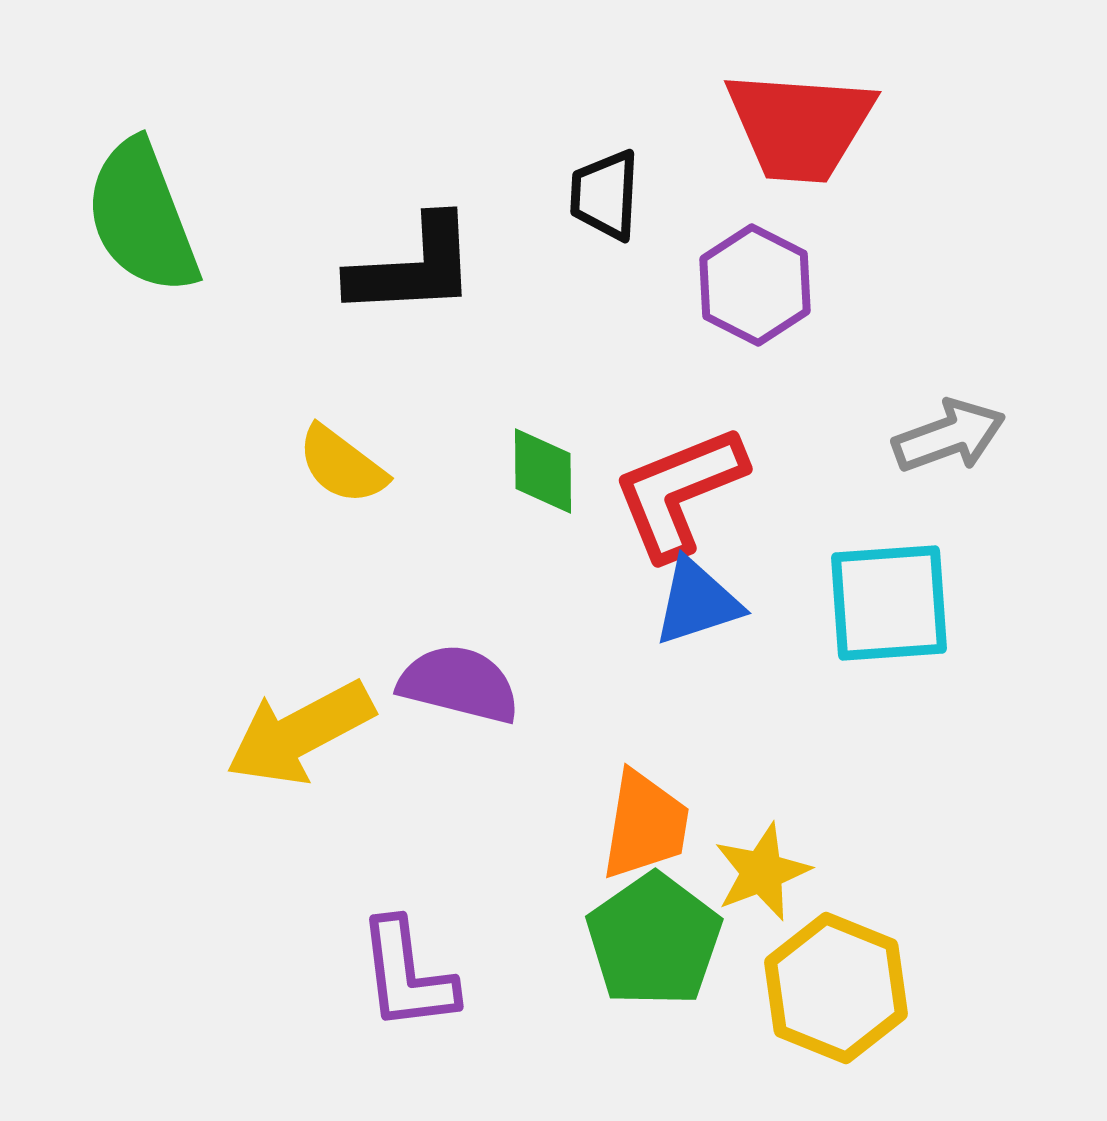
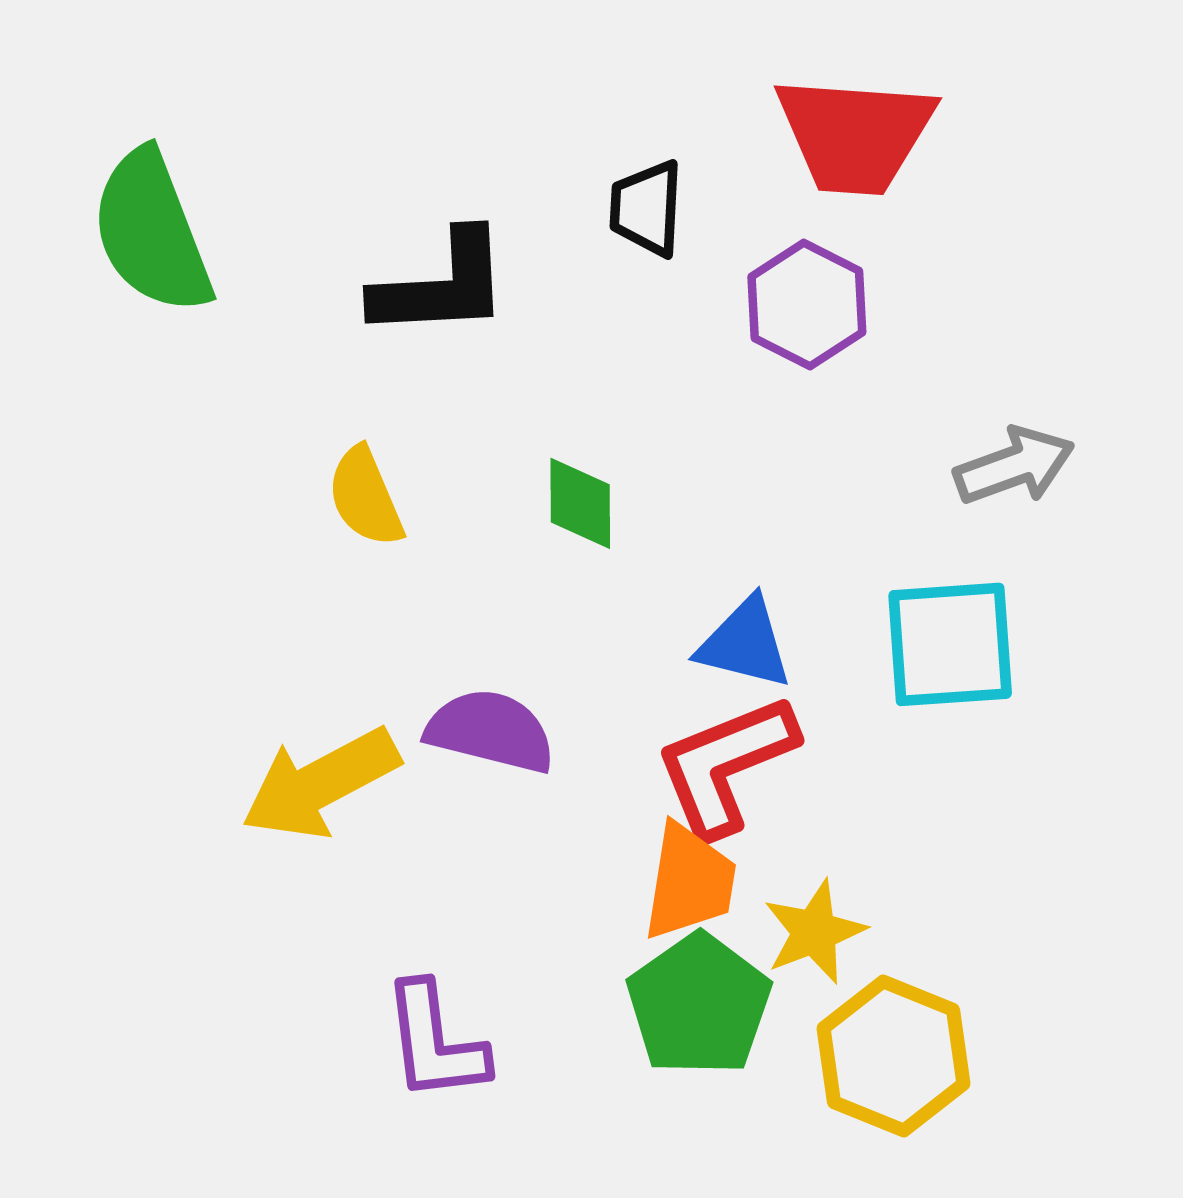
yellow semicircle: (342, 465) -> (365, 497), turned 30
red L-shape: (679, 492) -> (726, 765), moved
blue triangle: (697, 602) -> (745, 643), turned 32

